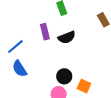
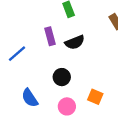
blue semicircle: (19, 69) -> (30, 98), moved
black circle: (64, 76) -> (62, 77), moved

